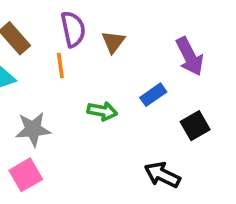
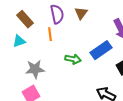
brown triangle: (113, 42) -> (81, 13), moved
blue rectangle: (153, 95) -> (101, 50), size x1.5

